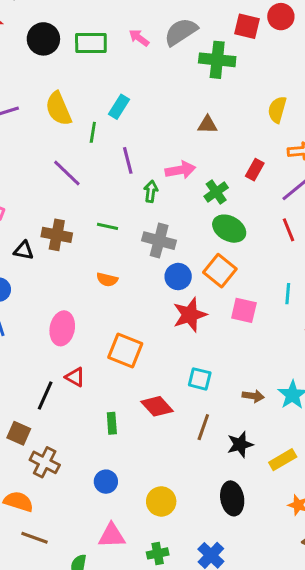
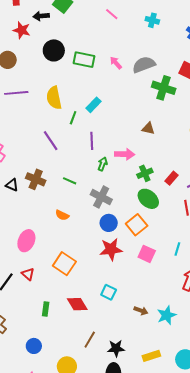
red rectangle: (255, 170) -> (171, 178), moved
brown line: (203, 427) -> (90, 340), moved
black star: (240, 444) -> (116, 348), moved

